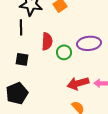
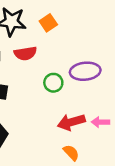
red semicircle: (47, 41) -> (25, 53), moved, turned 78

